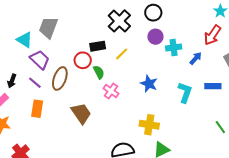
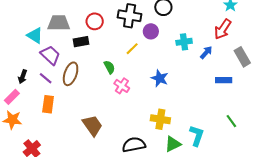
black cross: (119, 21) -> (130, 16), turned -35
gray trapezoid: (48, 28) -> (59, 23), turned 70
purple circle: (155, 37) -> (151, 31), moved
black rectangle: (98, 46) -> (81, 42), moved
red circle: (83, 60) -> (95, 21), moved
cyan L-shape: (185, 92) -> (197, 136), moved
brown trapezoid: (81, 113) -> (92, 125), moved

